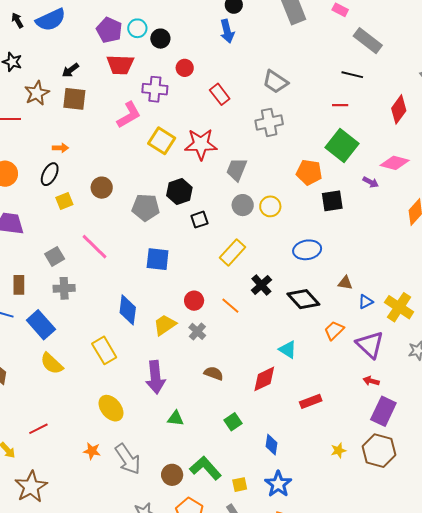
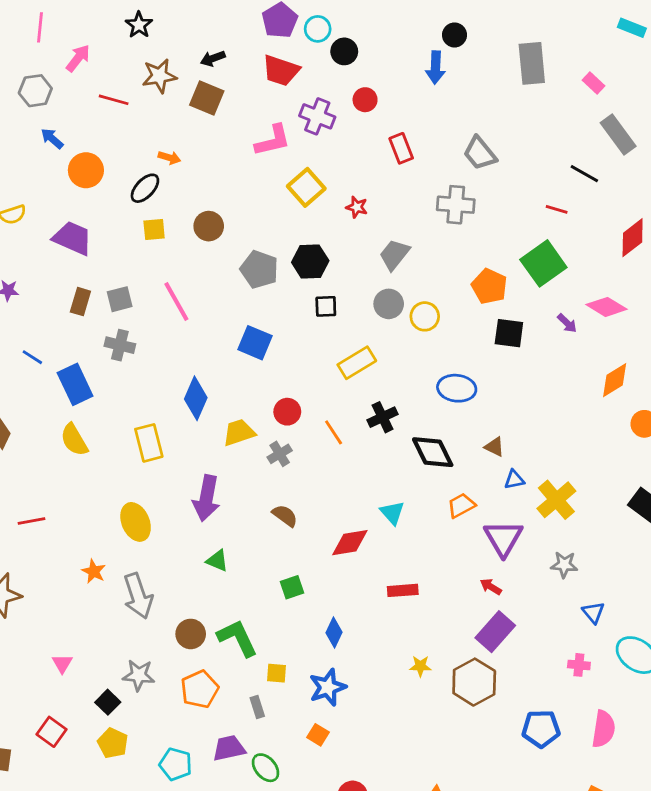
red star: (201, 144) -> (357, 207), size x0.5
brown rectangle: (19, 285) -> (80, 302), moved

